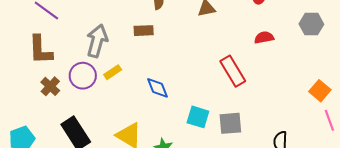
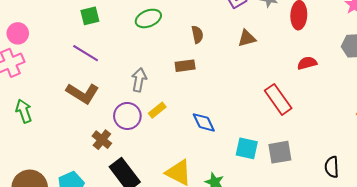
gray arrow: (97, 41) -> (139, 80), size x0.7
brown L-shape: (40, 50) -> (83, 93), turned -52
brown cross: (50, 86) -> (102, 140), moved

